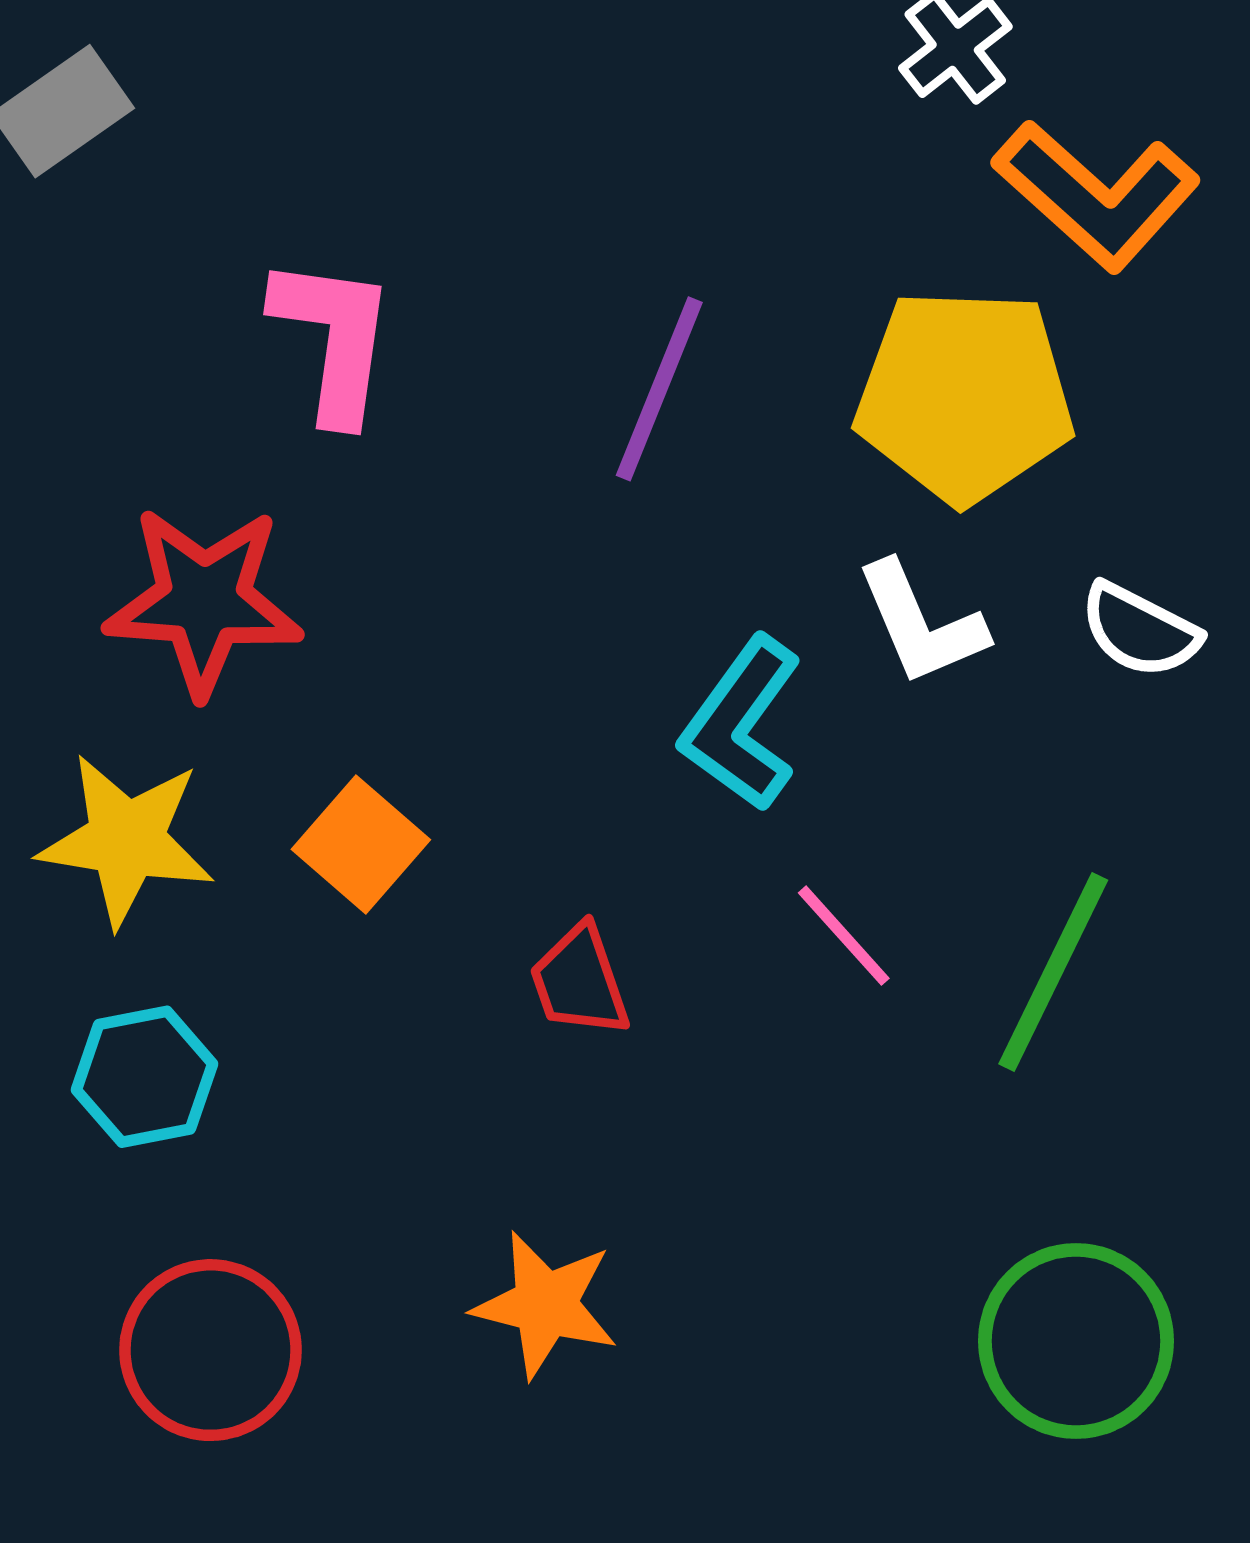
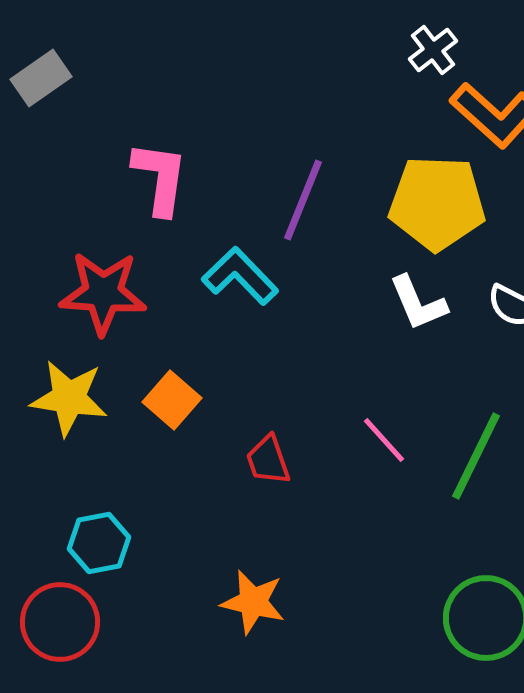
cyan L-shape: (741, 724) -> (240, 276), moved, turned 100
cyan hexagon: (144, 1077) -> (99, 543), moved
red circle: (211, 1350) -> (60, 622), moved

